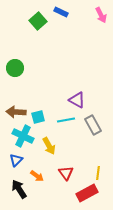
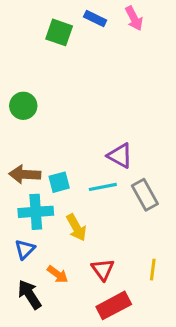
pink arrow: (101, 15) -> (134, 18), moved
green square: (38, 21) -> (59, 32), turned -30
cyan cross: (23, 136) -> (36, 212), turned -30
red rectangle: (87, 193) -> (114, 305), moved

